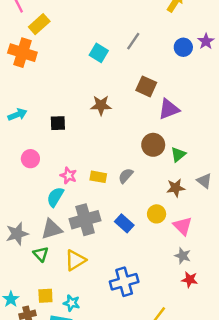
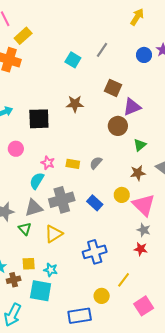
black square: (58, 123) -> (39, 119), size x1.6
brown circle: (153, 145) -> (118, 126), moved
pink triangle: (183, 226) -> (144, 205), size x1.4
red star: (190, 280) -> (141, 249), moved

